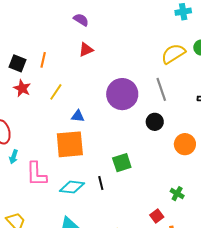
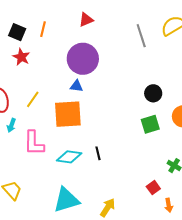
gray line: (161, 89) -> (141, 36), moved
yellow line: (56, 92) -> (33, 99), moved
purple circle: (122, 94) -> (83, 59), moved
green square: (122, 163) -> (150, 124), moved

